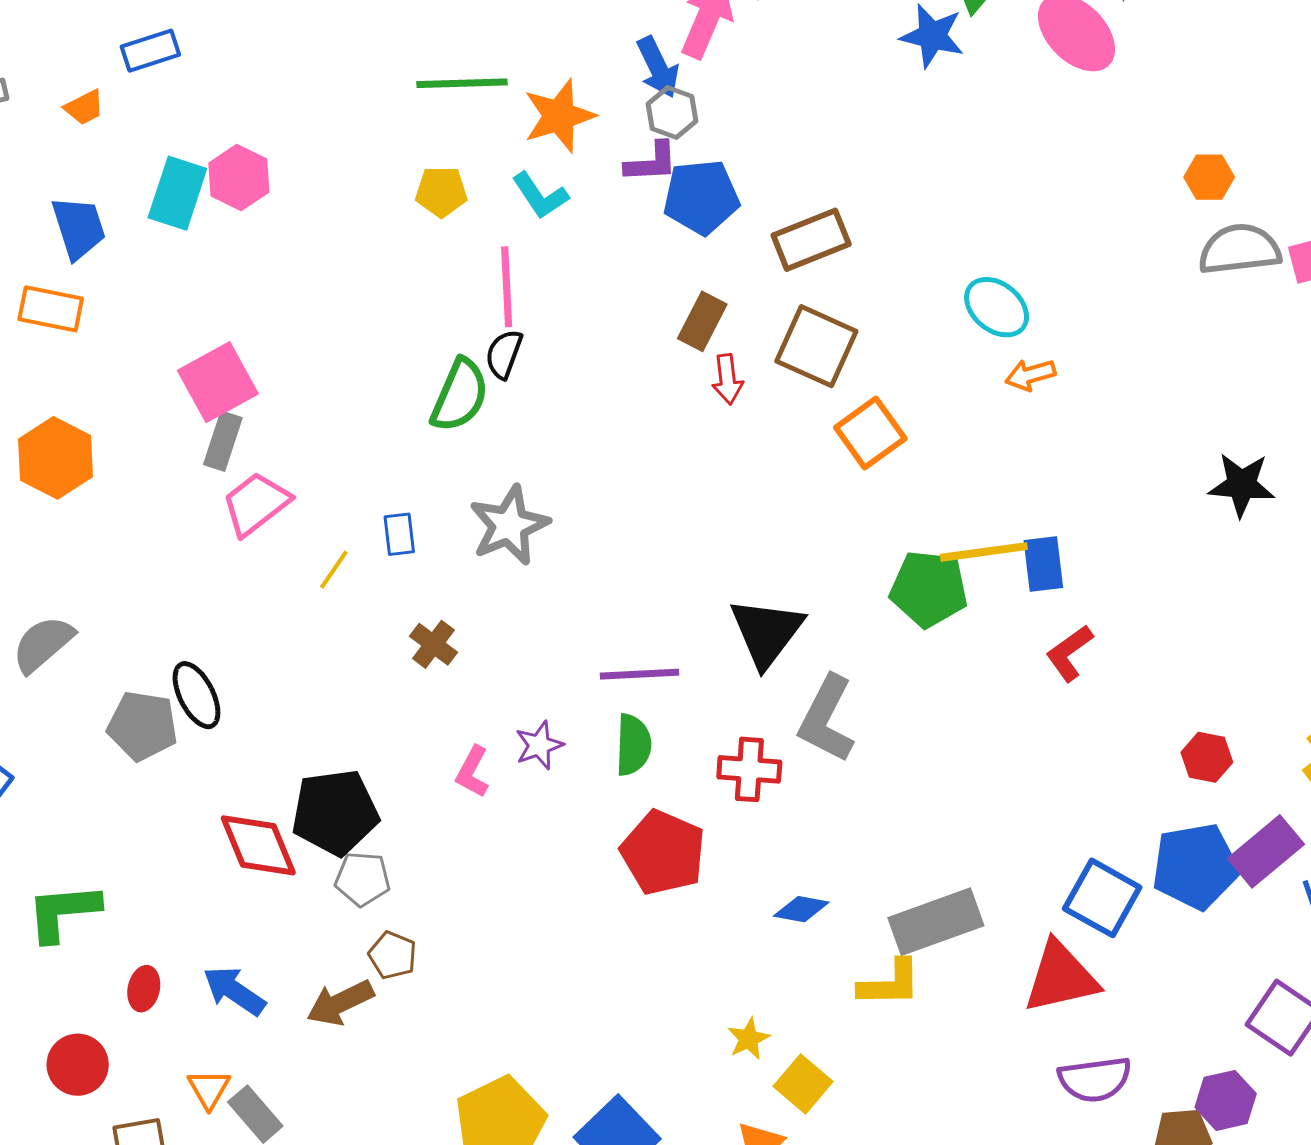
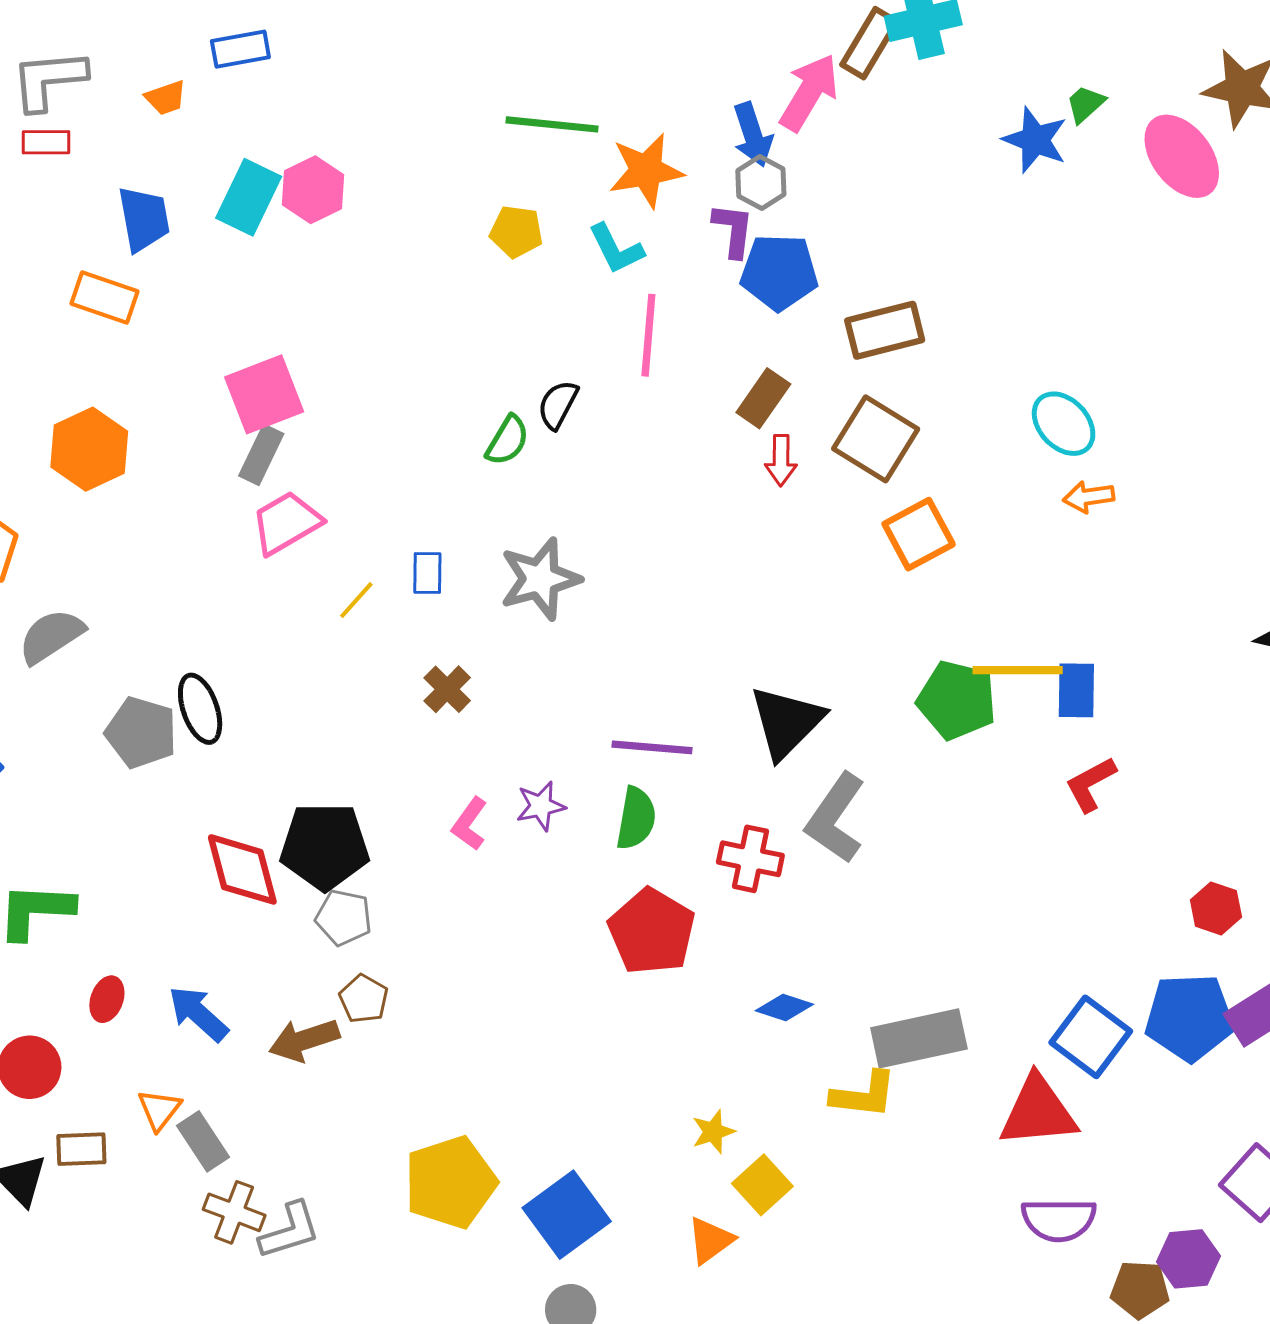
purple L-shape: (651, 162) -> (733, 230), turned -88
pink line: (507, 287) -> (648, 335), moved
green semicircle: (460, 395) -> (507, 440), size x0.7

